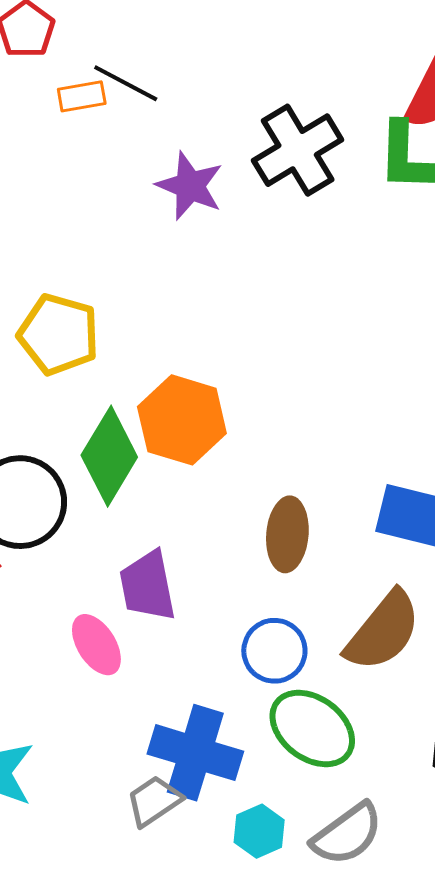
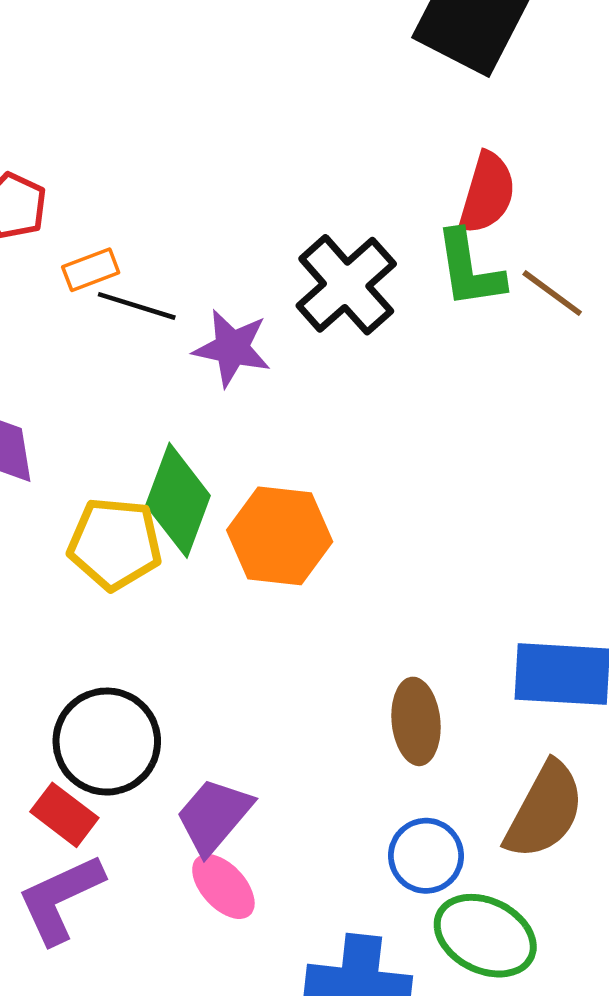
black line: (126, 83) -> (137, 306), moved
orange hexagon: (182, 420) -> (280, 536), moved
green diamond: (109, 456) -> (178, 500), moved
purple trapezoid: (148, 586) -> (214, 816), moved, turned 62

